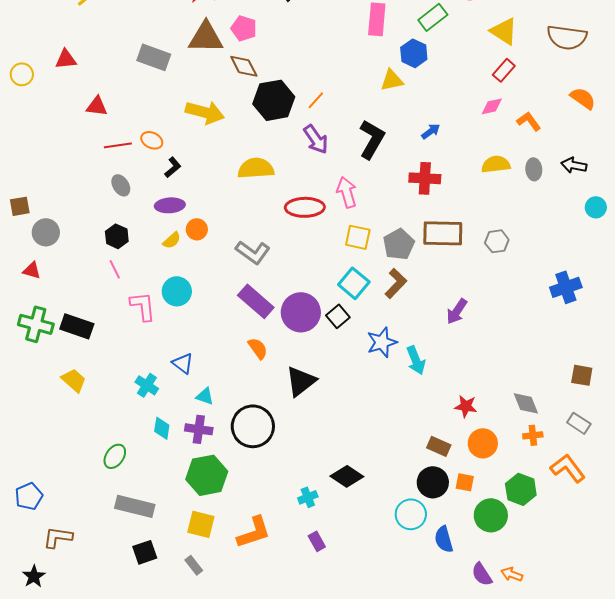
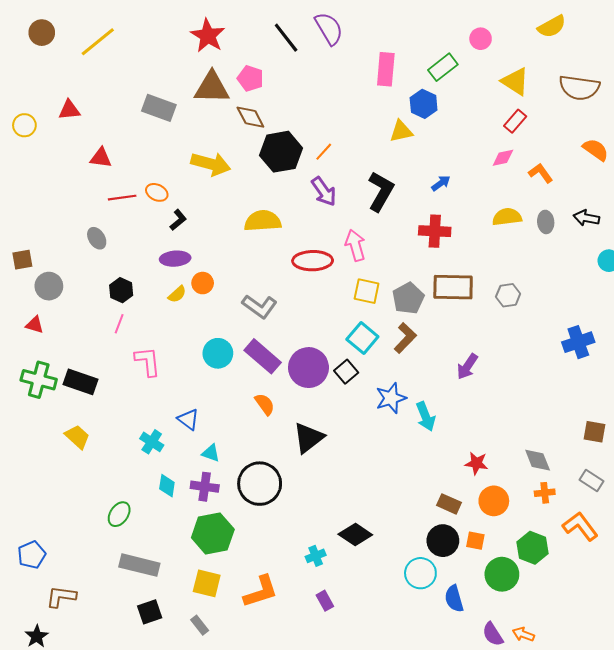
gray ellipse: (121, 185) -> (97, 238), moved
pink line: (115, 269) -> (119, 324), turned 48
cyan circle: (177, 291) -> (218, 353), moved

